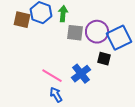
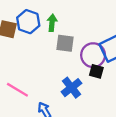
purple circle: (97, 32) -> (93, 55), moved
pink line: (52, 76) -> (17, 90), moved

